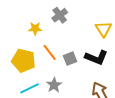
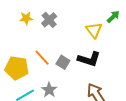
yellow star: (35, 29) -> (26, 18), moved
gray square: (70, 59) -> (63, 62), turned -32

